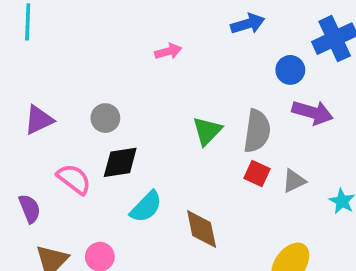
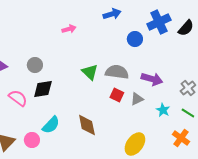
purple arrow: (312, 112) -> (152, 79), moved
green triangle: (207, 131) -> (90, 72), turned -30
gray semicircle: (257, 131) -> (117, 72), turned -90
cyan semicircle: (146, 207) -> (51, 125), moved

